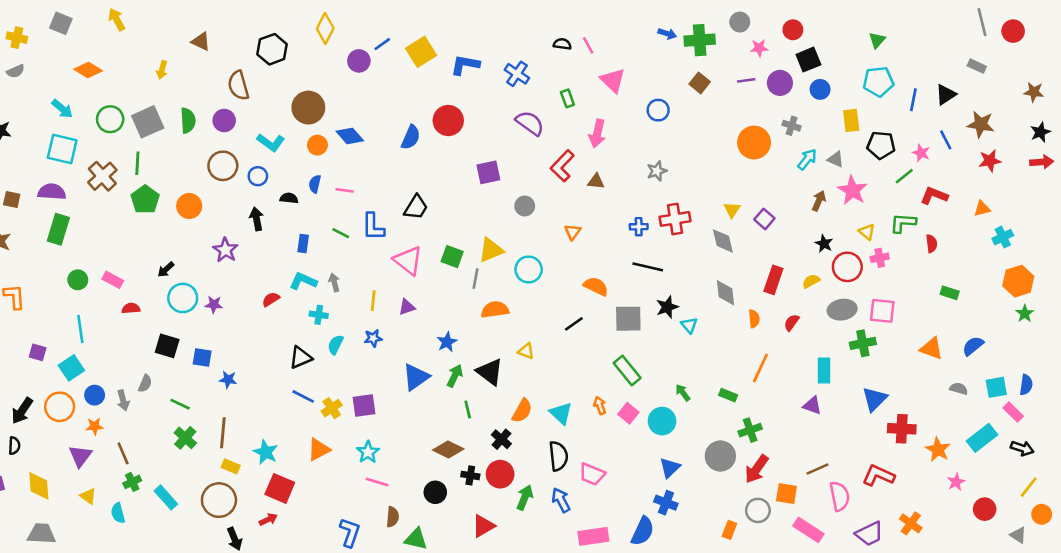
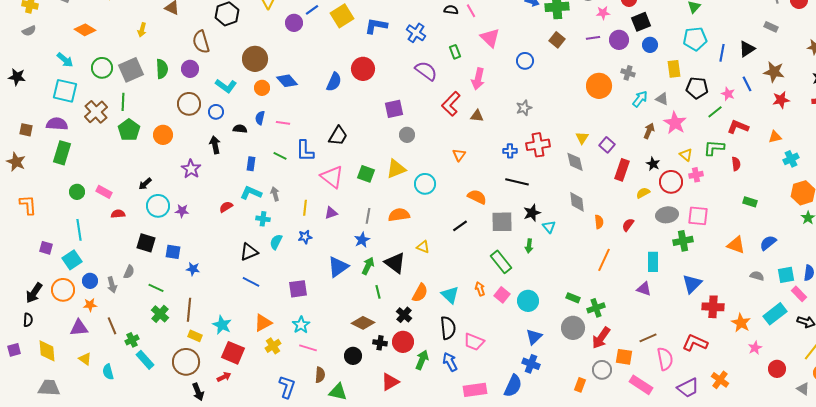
gray circle: (525, 206) -> (407, 135), moved
gray line: (475, 279) -> (368, 216), moved
red rectangle: (773, 280) -> (622, 170), moved
green arrow: (683, 393) -> (529, 246), moved, turned -136
green rectangle: (728, 395) -> (573, 298), moved
yellow cross: (332, 408) -> (273, 346), moved
purple triangle: (80, 456) -> (79, 328), turned 48
green cross: (132, 482) -> (132, 340), moved

